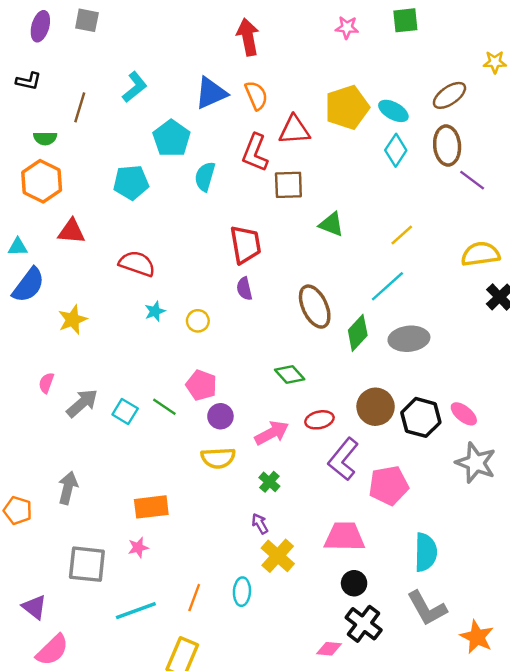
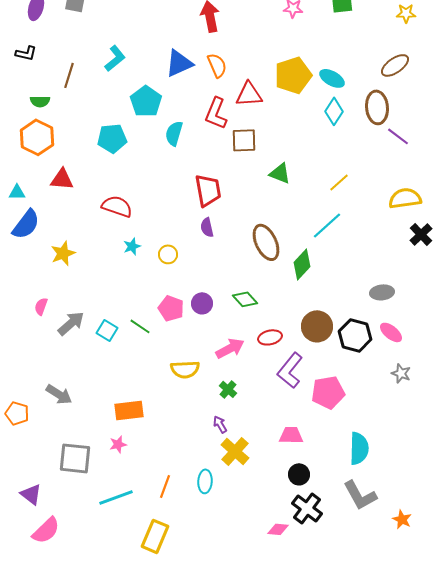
yellow star: (495, 62) -> (406, 13), moved
brown ellipse: (449, 95) -> (395, 65), moved
gray ellipse: (409, 339) -> (382, 292), moved, size x0.7
purple circle: (220, 416) -> (202, 303), moved
gray star: (476, 463) -> (401, 373), size x0.6
gray arrow: (68, 488) -> (59, 394), turned 108
pink trapezoid: (345, 537) -> (291, 435), size x0.7
orange star: (477, 637) -> (402, 519), size x0.7

